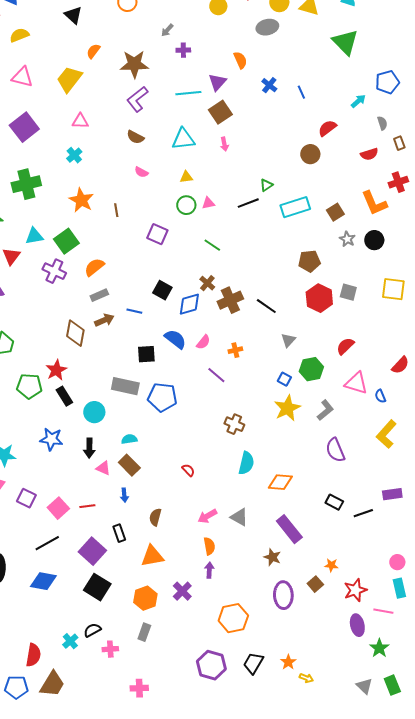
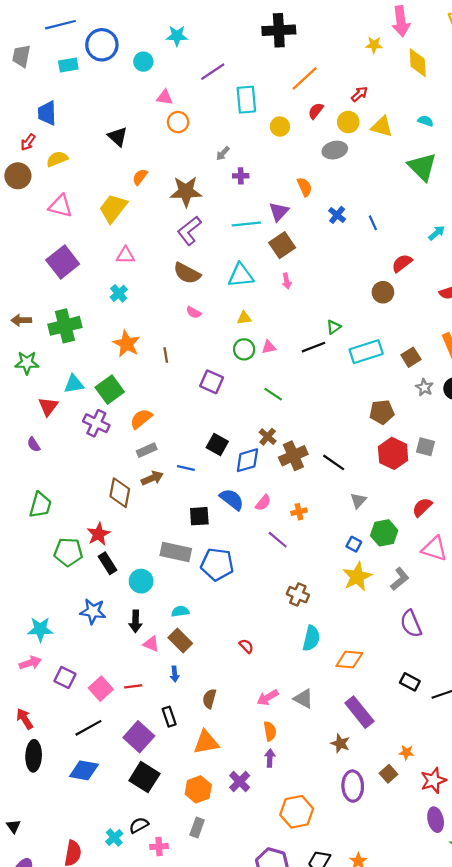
brown semicircle: (135, 137) -> (187, 273), size x1.4

